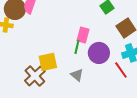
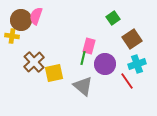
gray triangle: (77, 75) -> (83, 86), size x1.5
brown cross: (35, 76) -> (34, 62), moved

